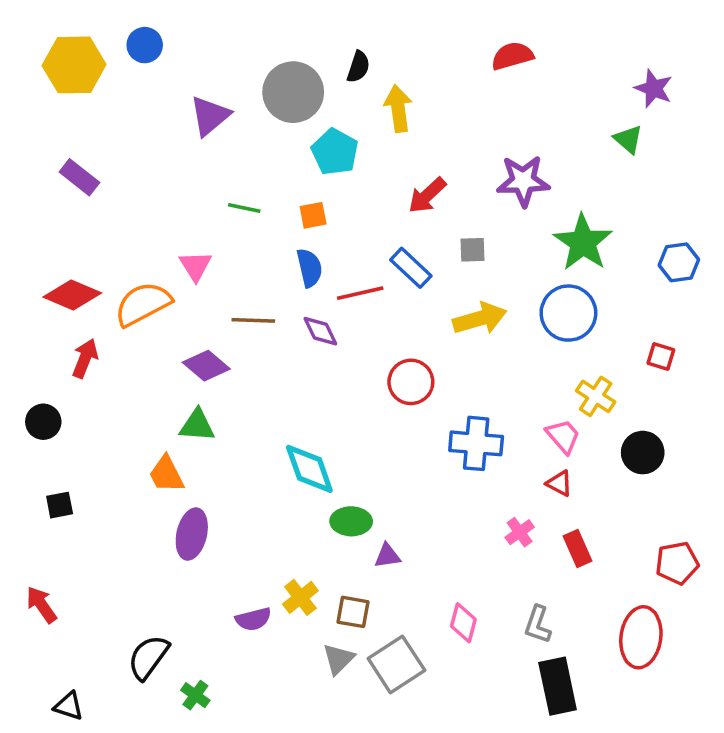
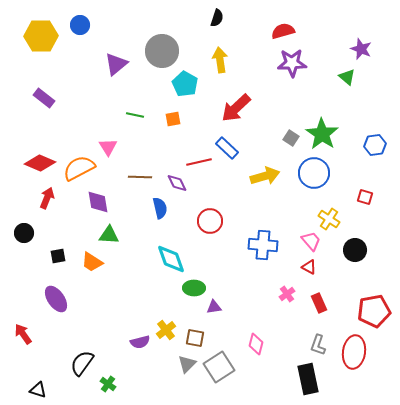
black semicircle: (358, 67) -> (217, 18), moved
purple star: (523, 181) -> (292, 63), moved
red arrow: (427, 195) -> (236, 108), size x1.4
gray square: (472, 250) -> (291, 138), moved, turned 35
blue semicircle: (309, 268) -> (160, 208), moved
purple diamond: (206, 366) -> (98, 202), moved, turned 40
red circle: (411, 382) -> (210, 221), moved
orange trapezoid: (166, 474) -> (92, 262), turned -30
black square: (60, 505) -> (58, 256), moved
purple ellipse: (192, 534) -> (56, 299), moved, turned -48
red pentagon: (677, 563) -> (374, 311), size x1.4
gray L-shape: (538, 625) -> (318, 345), moved

